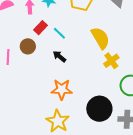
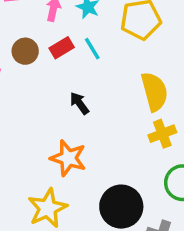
cyan line: (59, 33) -> (92, 49), moved
brown circle: (28, 46) -> (25, 51), moved

